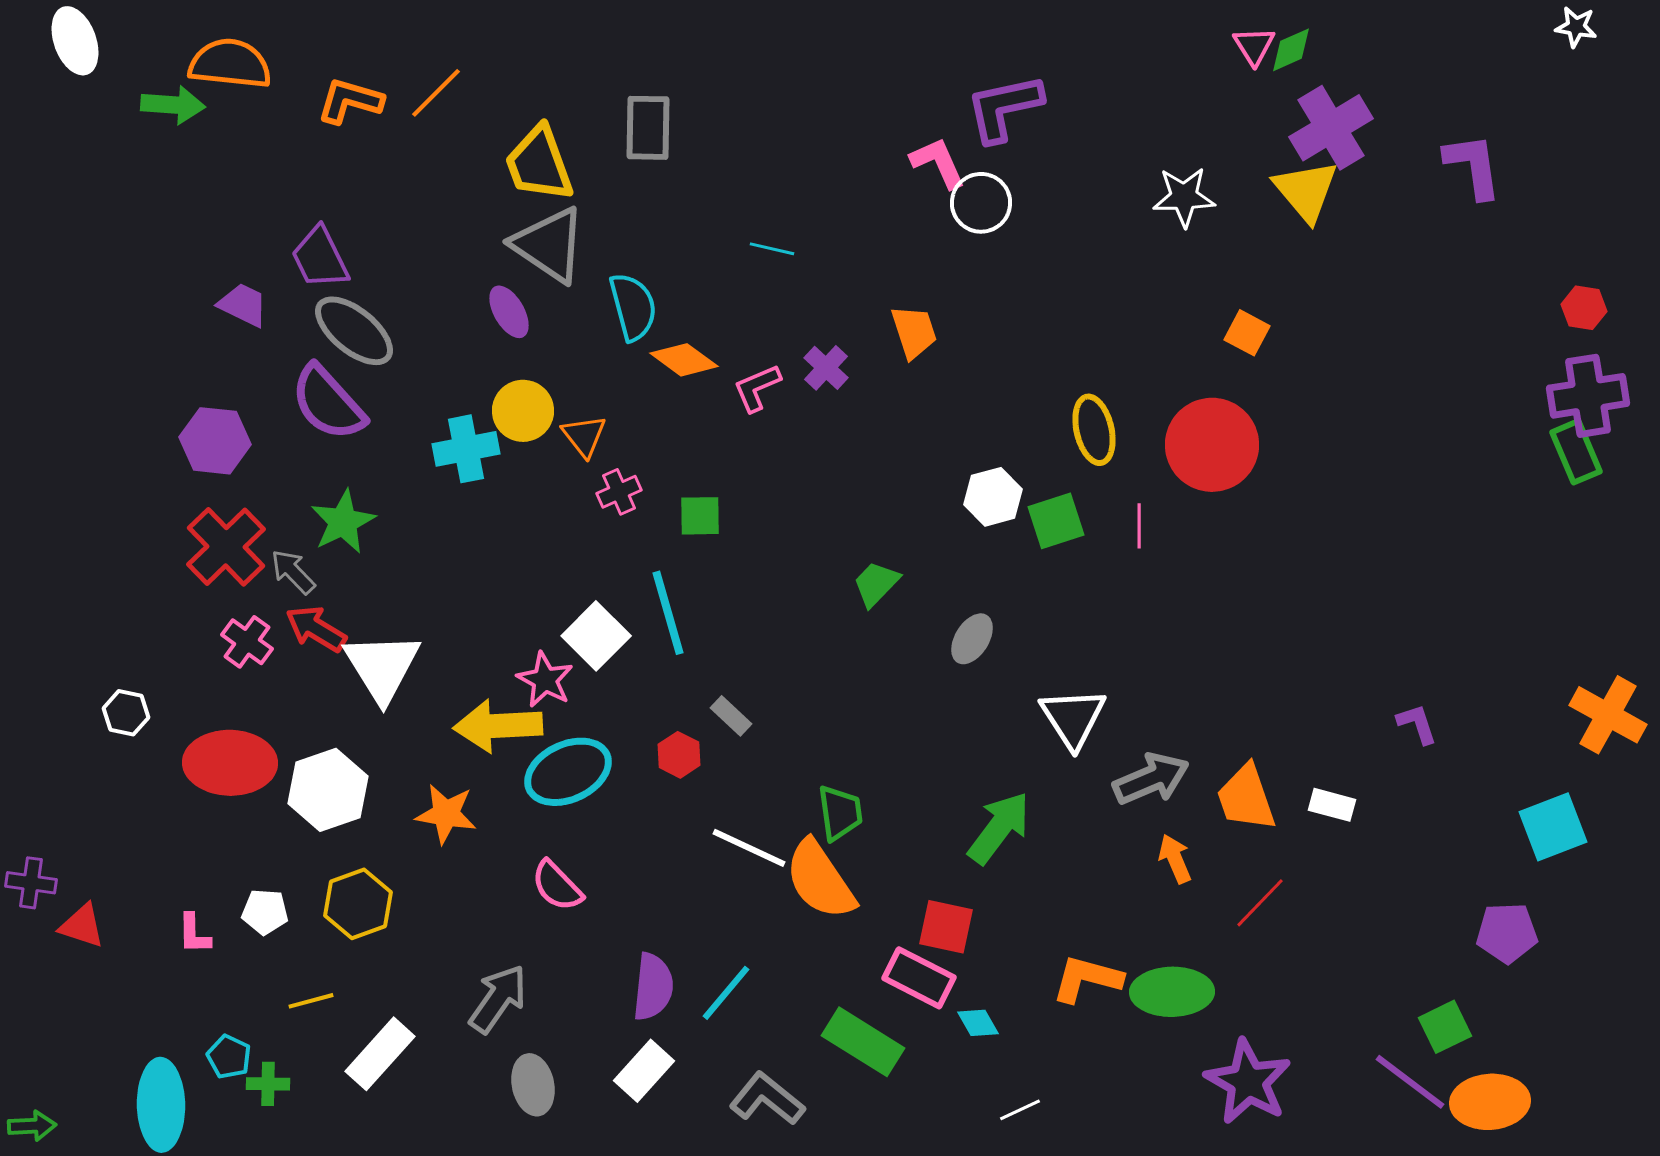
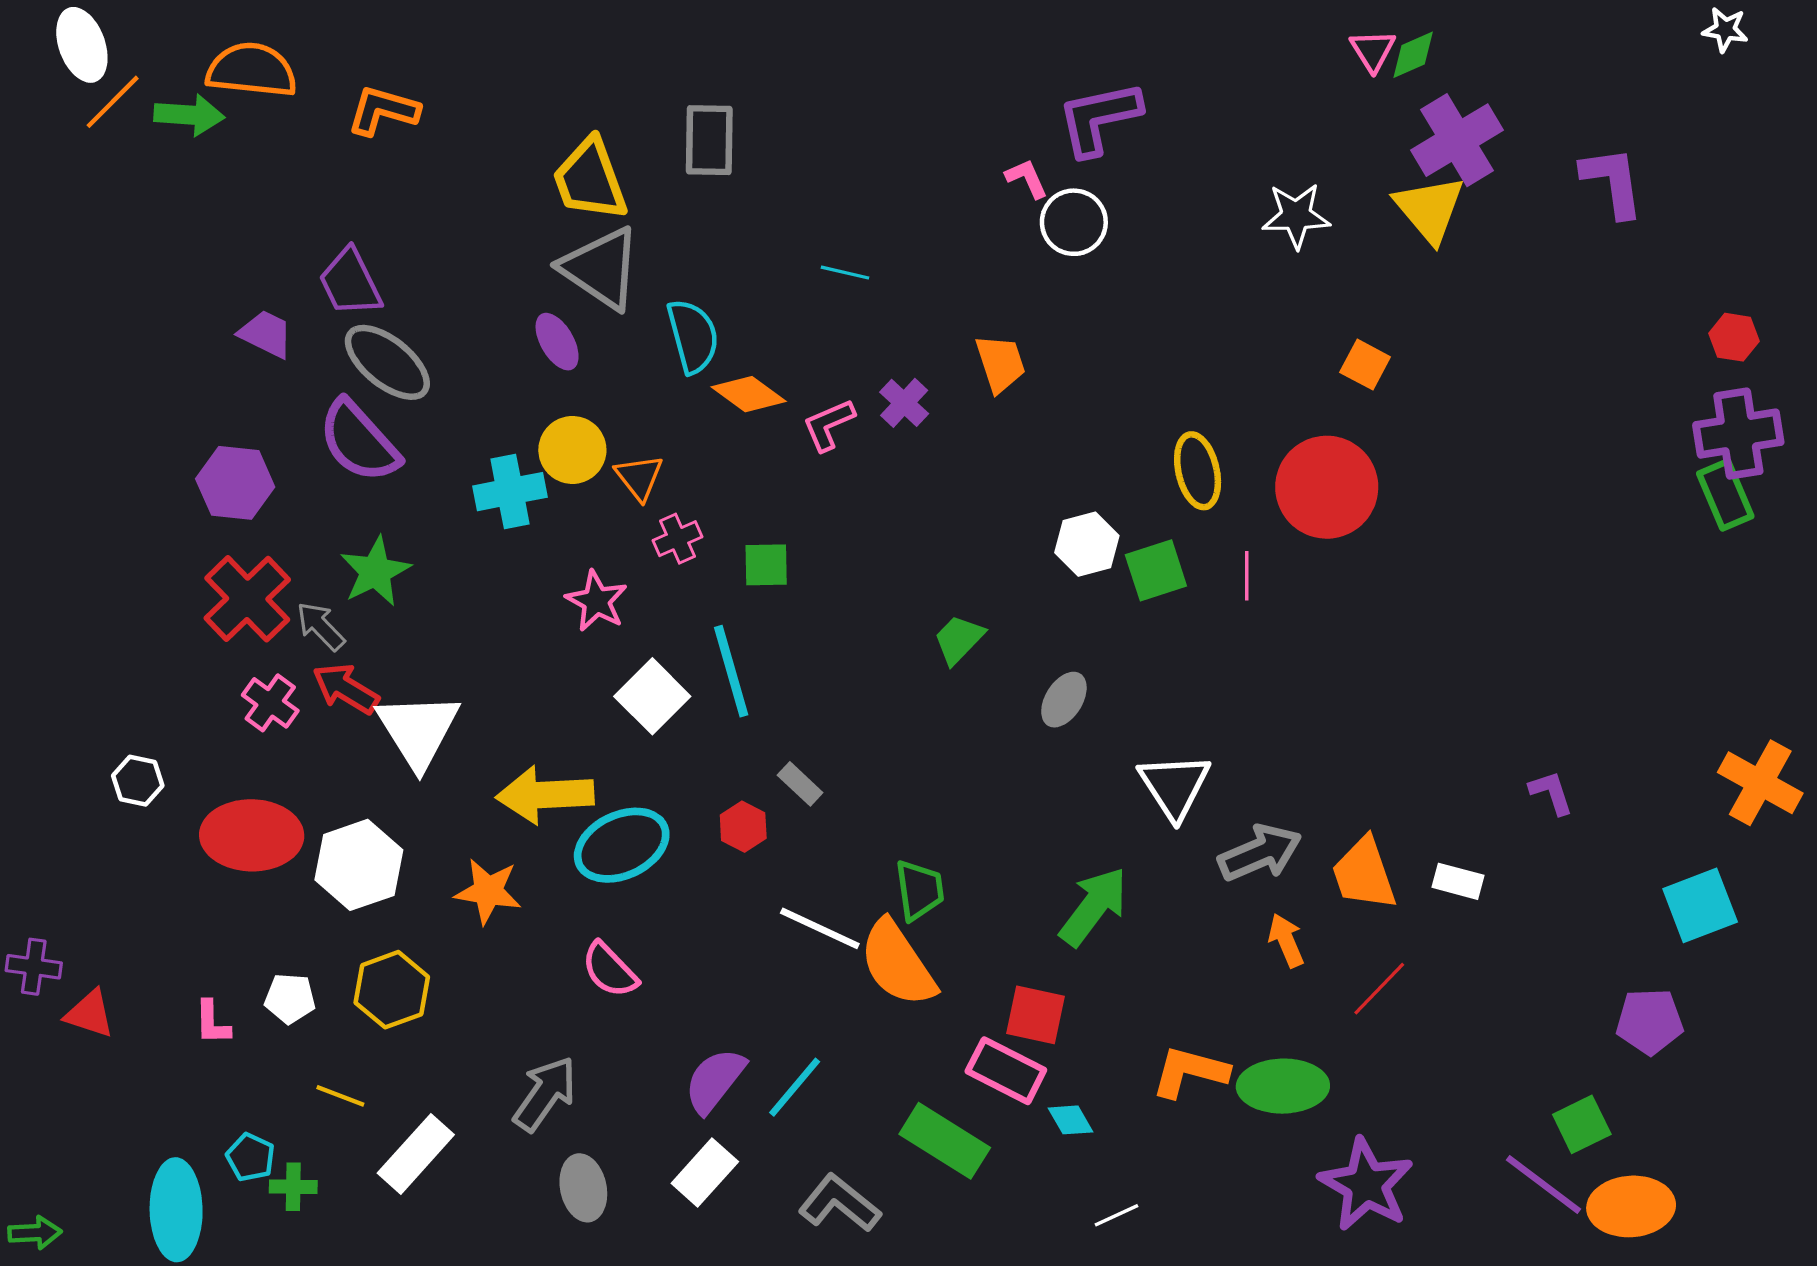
orange line: (436, 93) -> (113, 102), moved
pink L-shape: (938, 163) -> (1027, 178), size x0.7
pink star: (545, 680) -> (596, 601), moved
purple semicircle: (653, 987) -> (715, 1081), turned -148
yellow line: (311, 1001) -> (340, 1096), turned 36

